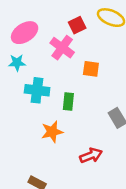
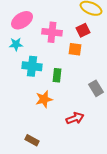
red square: (77, 25) -> (83, 30), moved
pink cross: (62, 48) -> (52, 32), turned -30

